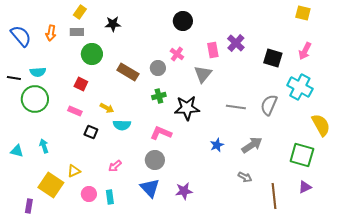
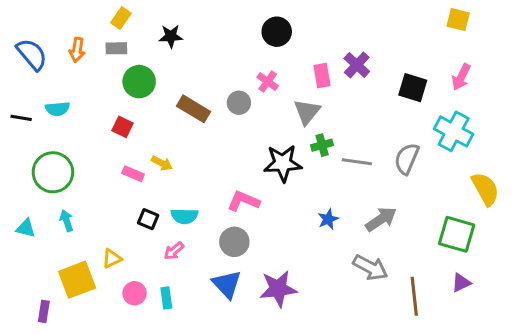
green cross: (159, 96) -> (322, 145), moved
green circle: (35, 99) -> (53, 172), moved
pink rectangle: (75, 111) -> (133, 174), moved
cyan semicircle: (122, 125) -> (184, 216), moved
black square: (91, 132) -> (148, 219), moved
gray arrow: (245, 177) -> (370, 268), size x1.6
yellow square: (51, 185) -> (77, 280), turned 35
purple star: (184, 191) -> (278, 289), size x1.4

